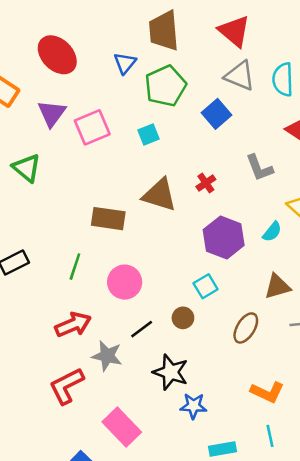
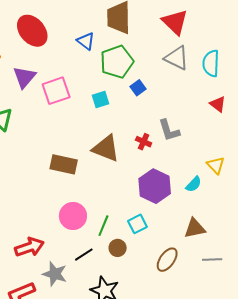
blue triangle: (125, 63) -> (86, 41), turned -36
blue square: (217, 114) -> (138, 88), moved, size x0.7
gray L-shape: (259, 168) -> (169, 130), moved
red cross: (206, 183) -> (144, 142), turned -35
green line: (75, 267) -> (103, 226), moved

